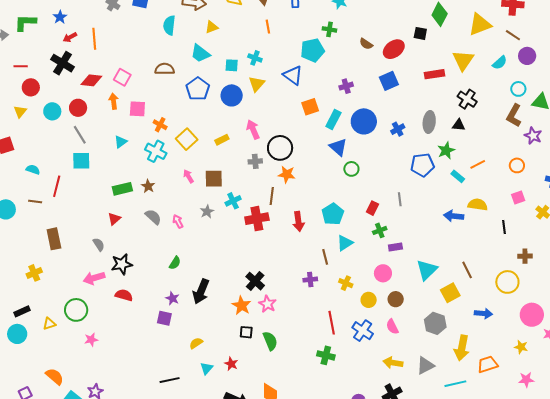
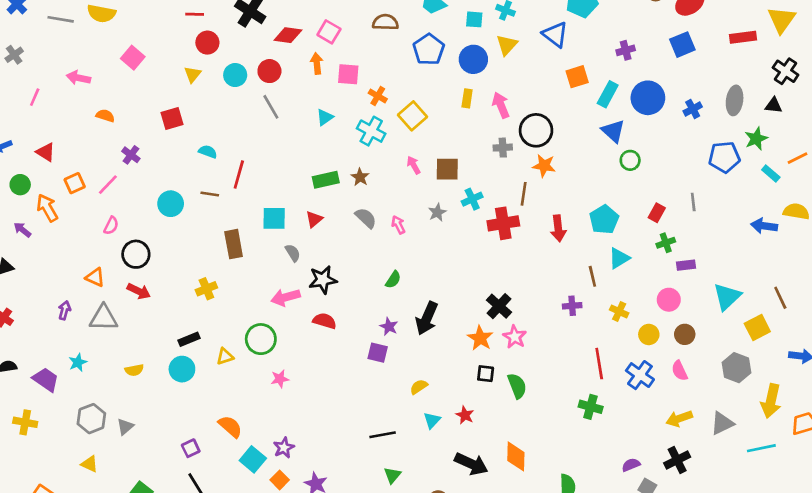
yellow rectangle: (222, 140) -> (467, 98), moved, turned -56
cyan square: (81, 161) -> (274, 218), moved
yellow arrow: (393, 363) -> (679, 419), turned -30

